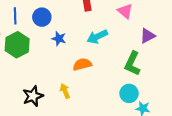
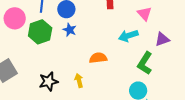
cyan arrow: (97, 37) -> (128, 36), moved
blue star: (59, 39) -> (70, 30), moved

